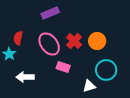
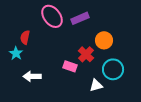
purple rectangle: (50, 13) -> (80, 18), moved
red cross: (74, 41) -> (86, 54), moved
pink ellipse: (49, 44) -> (52, 16), moved

